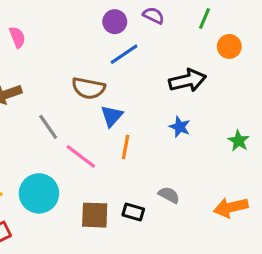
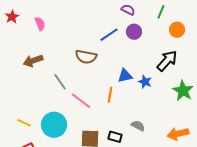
purple circle: (115, 22) -> (134, 32), moved
black arrow: (187, 80) -> (167, 61), moved, turned -35
blue triangle: (112, 116) -> (125, 76), moved, turned 35
green star: (239, 141) -> (183, 91), size x1.5

